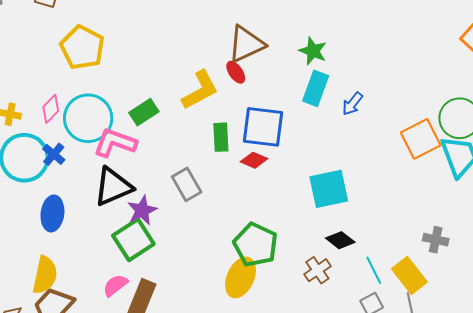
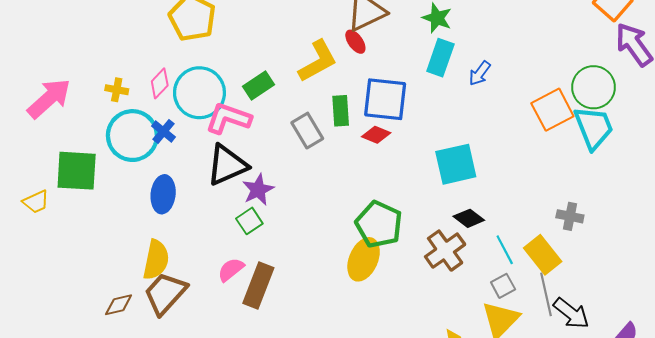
gray rectangle: (187, 184) -> (307, 131), moved
green square: (133, 240) -> (249, 221), size x0.6
brown cross: (317, 270) -> (445, 251), size x1.4

